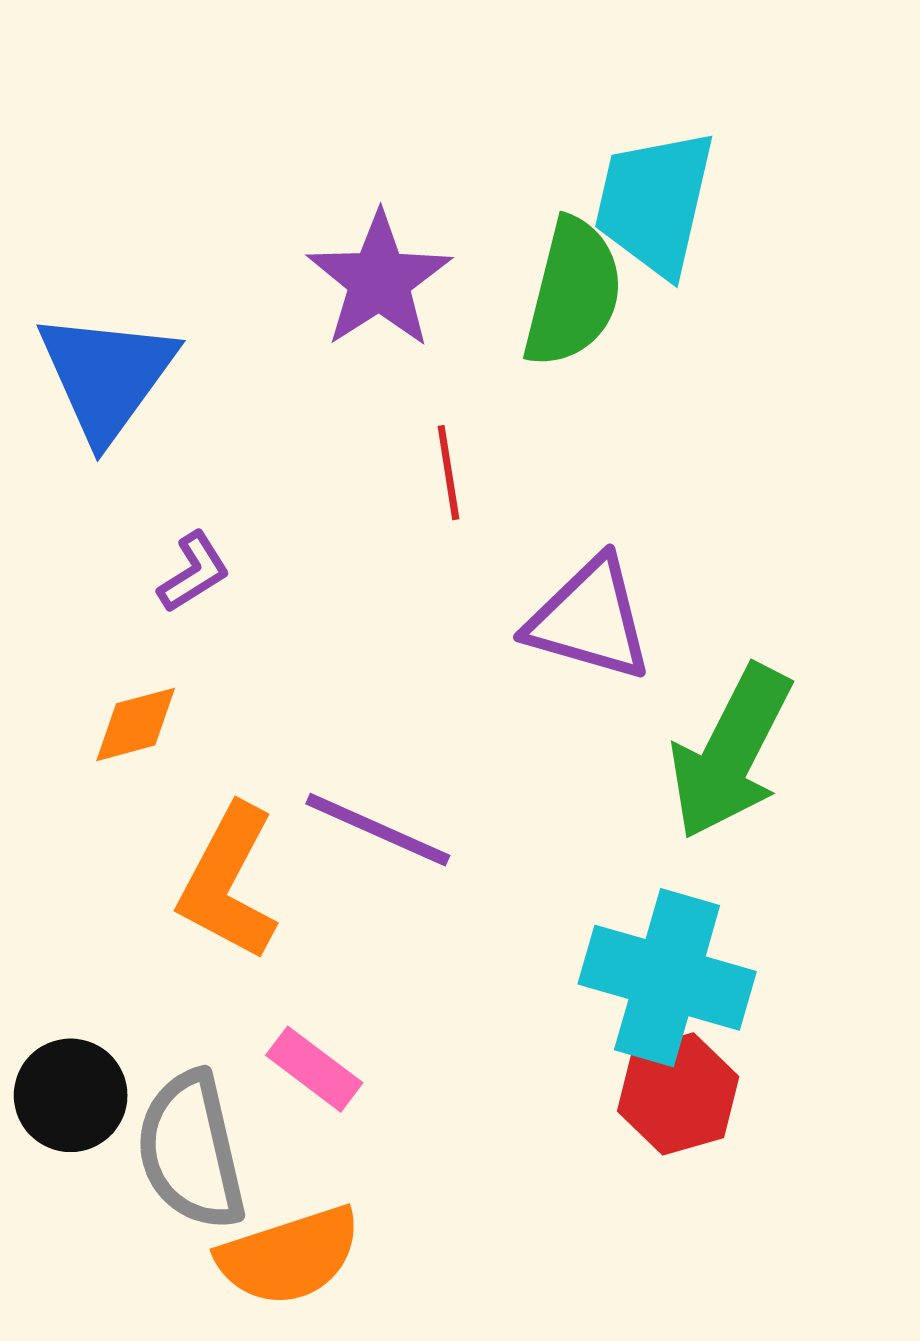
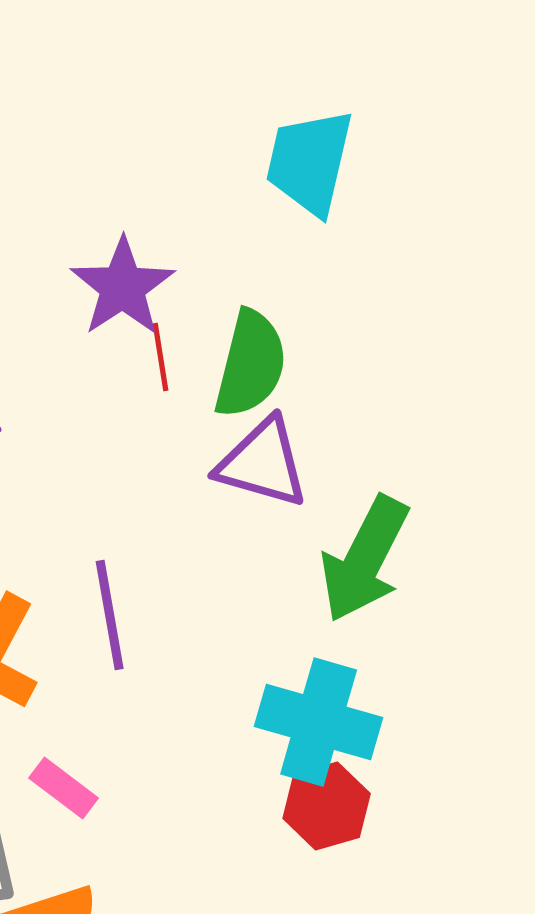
purple star: (379, 280) -> (123, 287), moved
green semicircle: (573, 293) -> (251, 364), moved
purple line: (378, 830) -> (110, 615), turned 56

